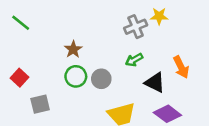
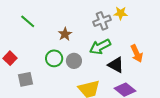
green line: (21, 23) -> (28, 21), moved
brown star: (73, 49) -> (65, 34), moved
green arrow: (134, 60) -> (100, 47), size x1.5

